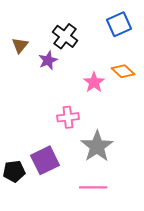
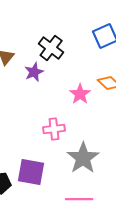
purple square: (45, 160) -> (31, 172), turned 36

